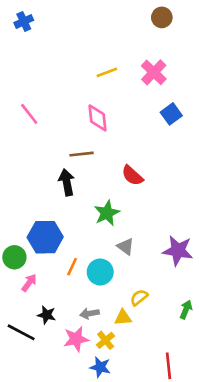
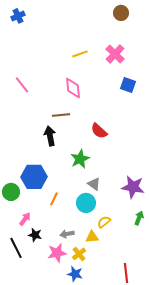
blue square: (171, 114) -> (128, 85), turned -35
cyan circle: (100, 272) -> (86, 203), moved
pink arrow: (29, 283) -> (25, 219), moved
green arrow: (186, 310) -> (139, 218), moved
black line: (21, 332) -> (16, 248), turned 35

